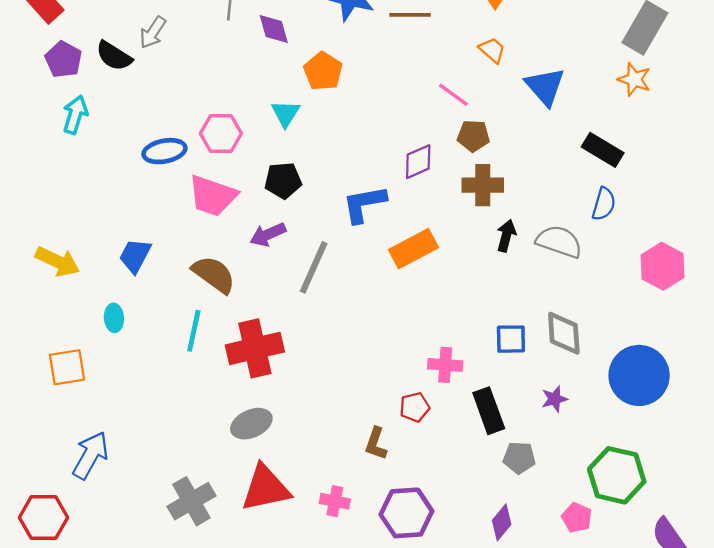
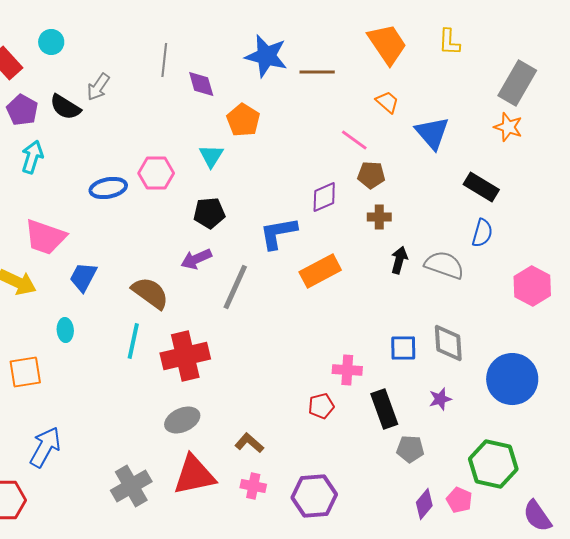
brown cross: (483, 185) -> (379, 217), size x0.7
pink trapezoid: (213, 196) -> (45, 237), moved
brown L-shape: (376, 444) -> (249, 443), moved, turned 112
purple diamond: (502, 522) -> (424, 504), moved

